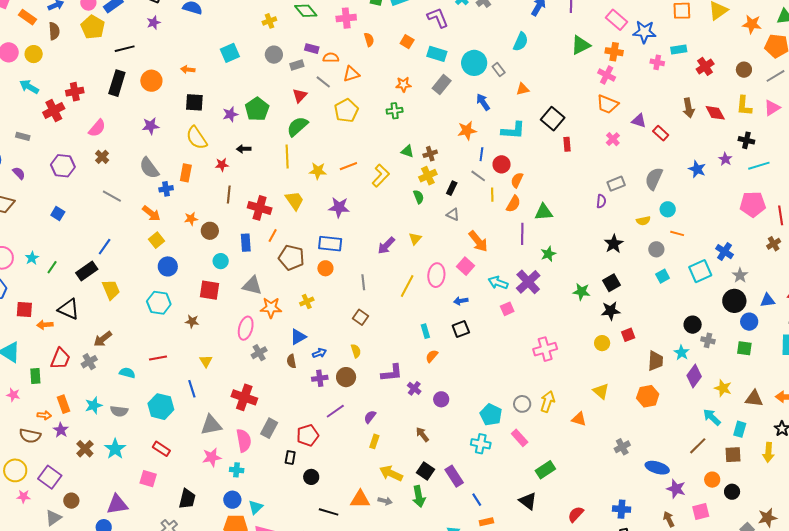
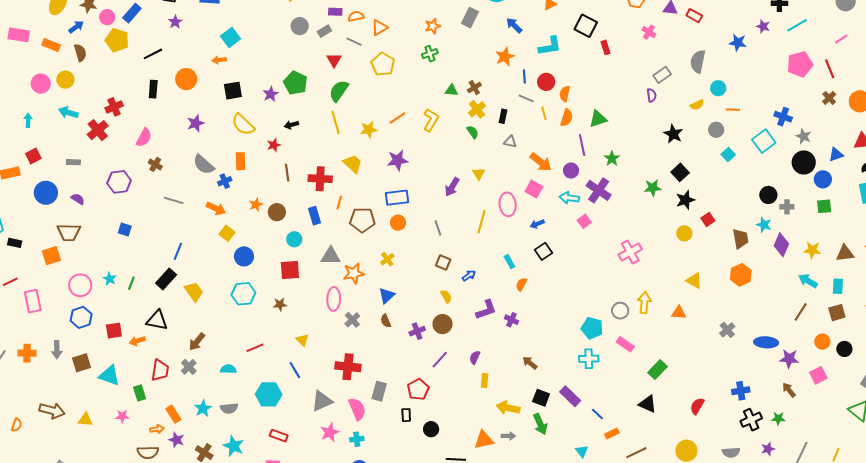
cyan square: (230, 53) -> (231, 37), moved
black rectangle: (117, 83) -> (153, 89), size x0.7
blue arrow: (319, 353) -> (469, 276), moved
purple circle: (441, 399) -> (571, 171), moved

